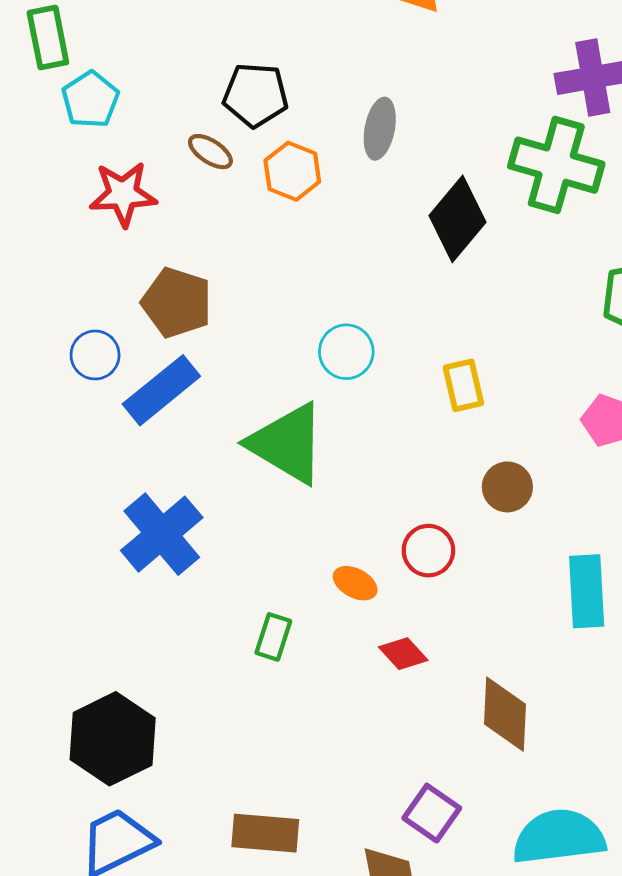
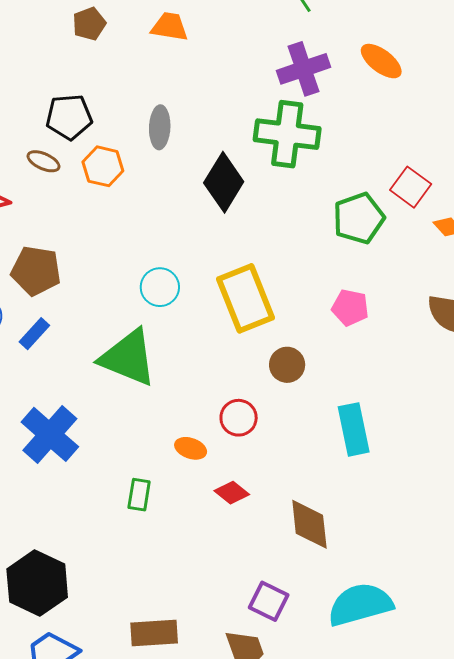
yellow rectangle: (463, 385) -> (246, 298), size x1.8
blue rectangle: (161, 390) -> (34, 334), size x0.6

